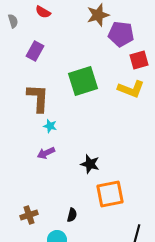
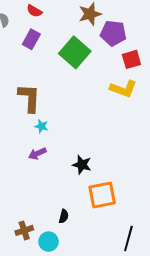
purple rectangle: (35, 51) -> (31, 39), moved
green square: (83, 81) -> (75, 52), moved, turned -32
brown cross: (29, 215) -> (24, 230), moved

